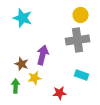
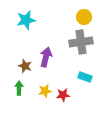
cyan star: (23, 18) -> (26, 20), turned -30
yellow star: (35, 78) -> (45, 91), moved

